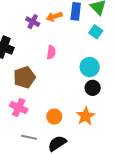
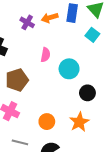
cyan circle: (90, 67) -> (69, 69), moved

